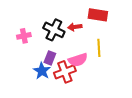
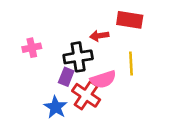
black cross: (54, 30) -> (78, 57), moved, turned -35
blue star: (42, 71) -> (56, 107), moved
red cross: (65, 72) -> (86, 95), turned -35

